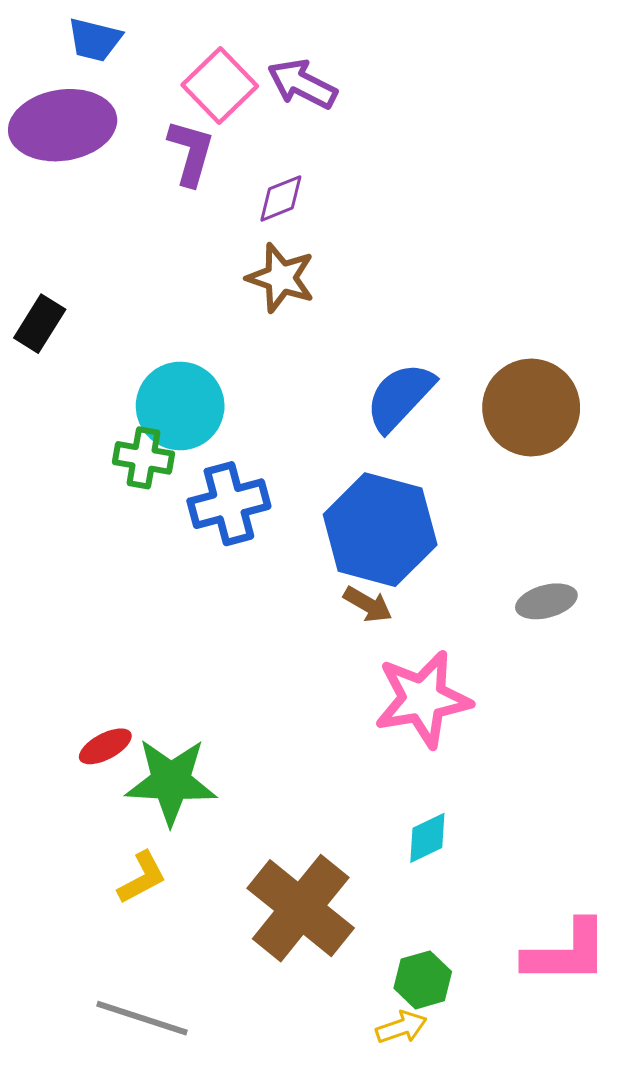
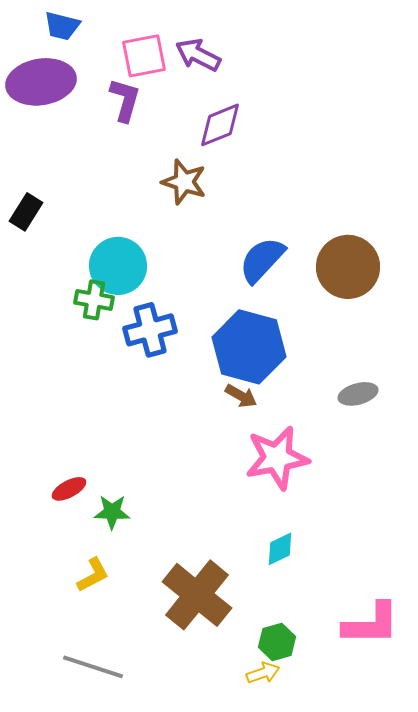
pink square: (220, 85) -> (144, 56), turned 33
purple diamond: (281, 198) -> (220, 125), moved, size x1.4
green star: (171, 781) -> (112, 512), size x0.6

